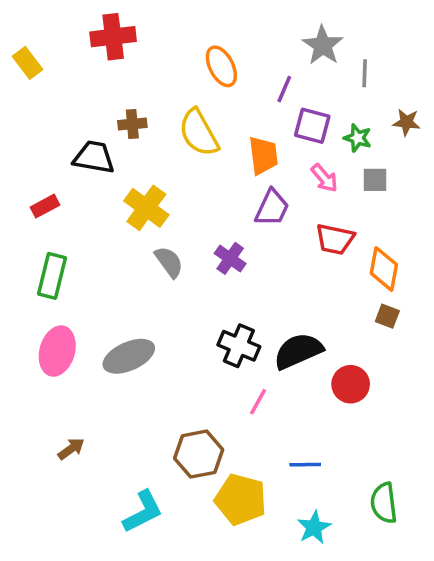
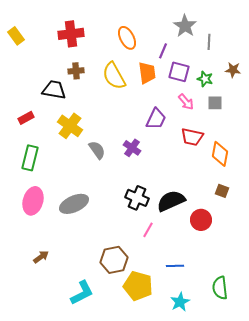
red cross: (113, 37) -> (71, 34), moved
orange trapezoid: (263, 155) -> (147, 73), moved
yellow cross: (146, 208) -> (70, 126), moved
brown square: (387, 316) -> (222, 191), moved

